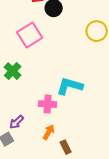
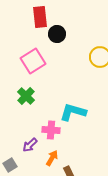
green cross: (13, 71) -> (26, 96), moved
purple arrow: (17, 122) -> (30, 145), moved

